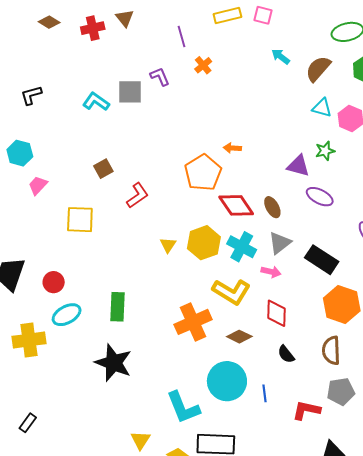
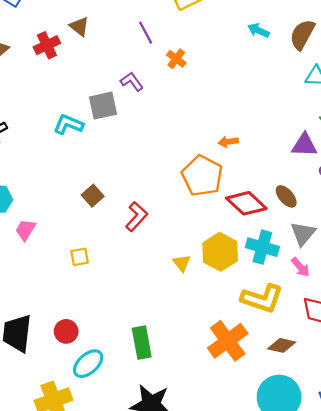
yellow square: (80, 220) -> (80, 257), size x0.6
pink arrow: (271, 272) -> (300, 267), turned 48

